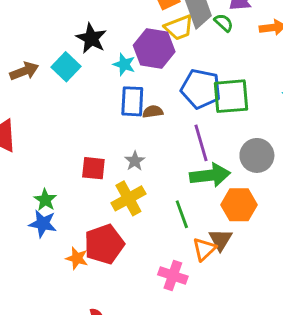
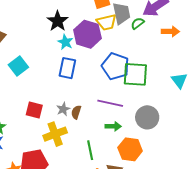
green semicircle: (224, 23) -> (138, 23), turned -88
black star: (91, 38) -> (58, 21), moved
cyan square: (66, 67) -> (18, 66), moved
brown semicircle: (153, 112) -> (76, 112), moved, turned -72
purple line: (201, 143) -> (110, 103), turned -70
green arrow: (210, 175) -> (113, 126), size x0.6

